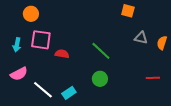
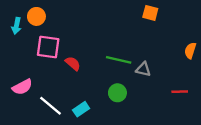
gray triangle: (141, 38) -> (143, 69), moved
cyan arrow: (17, 45) -> (16, 26), moved
green line: (101, 51) -> (119, 60), turned -30
red semicircle: (62, 54) -> (73, 63), turned 32

